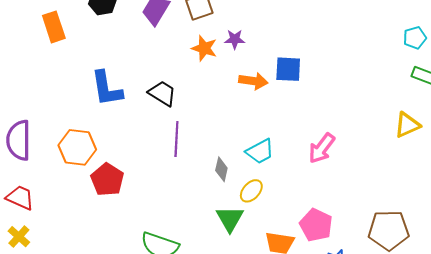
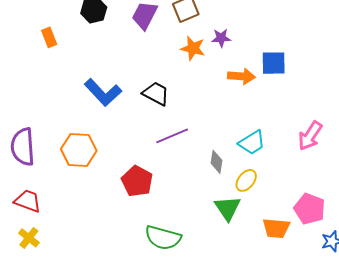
orange rectangle: (54, 27) -> (49, 37), size x0.7
blue L-shape: (107, 89) -> (103, 92), turned -30
purple line: (176, 139) -> (172, 136), turned 68
red pentagon: (107, 180) -> (137, 181), moved

